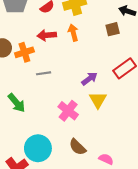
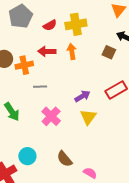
brown square: (113, 29) -> (109, 52), turned 32
pink cross: (68, 111) -> (51, 116), moved
cyan circle: (38, 148) -> (27, 156), size x0.7

